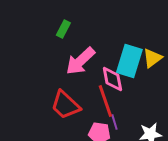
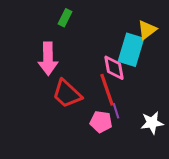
yellow triangle: (152, 58) -> (147, 30), moved
pink arrow: (80, 61) -> (48, 59), moved, turned -48

